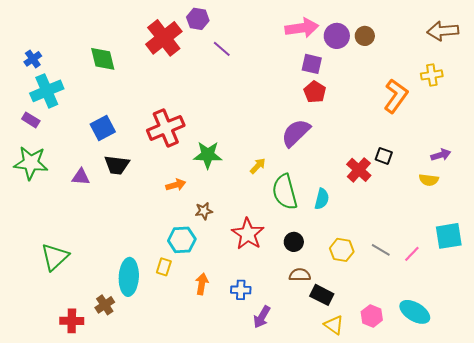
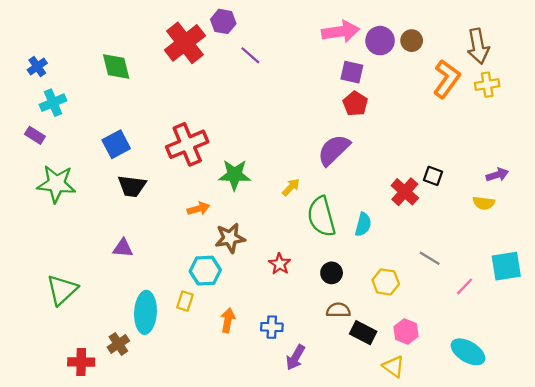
brown arrow: (443, 31) -> (478, 46), moved, turned -96
cyan cross: (47, 91) -> (53, 103), size x0.7
orange L-shape: (396, 96) -> (447, 79), moved
green star: (31, 163) -> (56, 184), moved
purple triangle: (81, 177) -> (123, 248), moved
brown star: (204, 211) -> (230, 238), size x1.5
red star: (248, 234) -> (280, 264), size x0.6
gray line: (381, 250) -> (430, 258), moved
pink hexagon: (372, 316) -> (406, 332), moved
yellow triangle: (334, 325) -> (394, 367), moved

